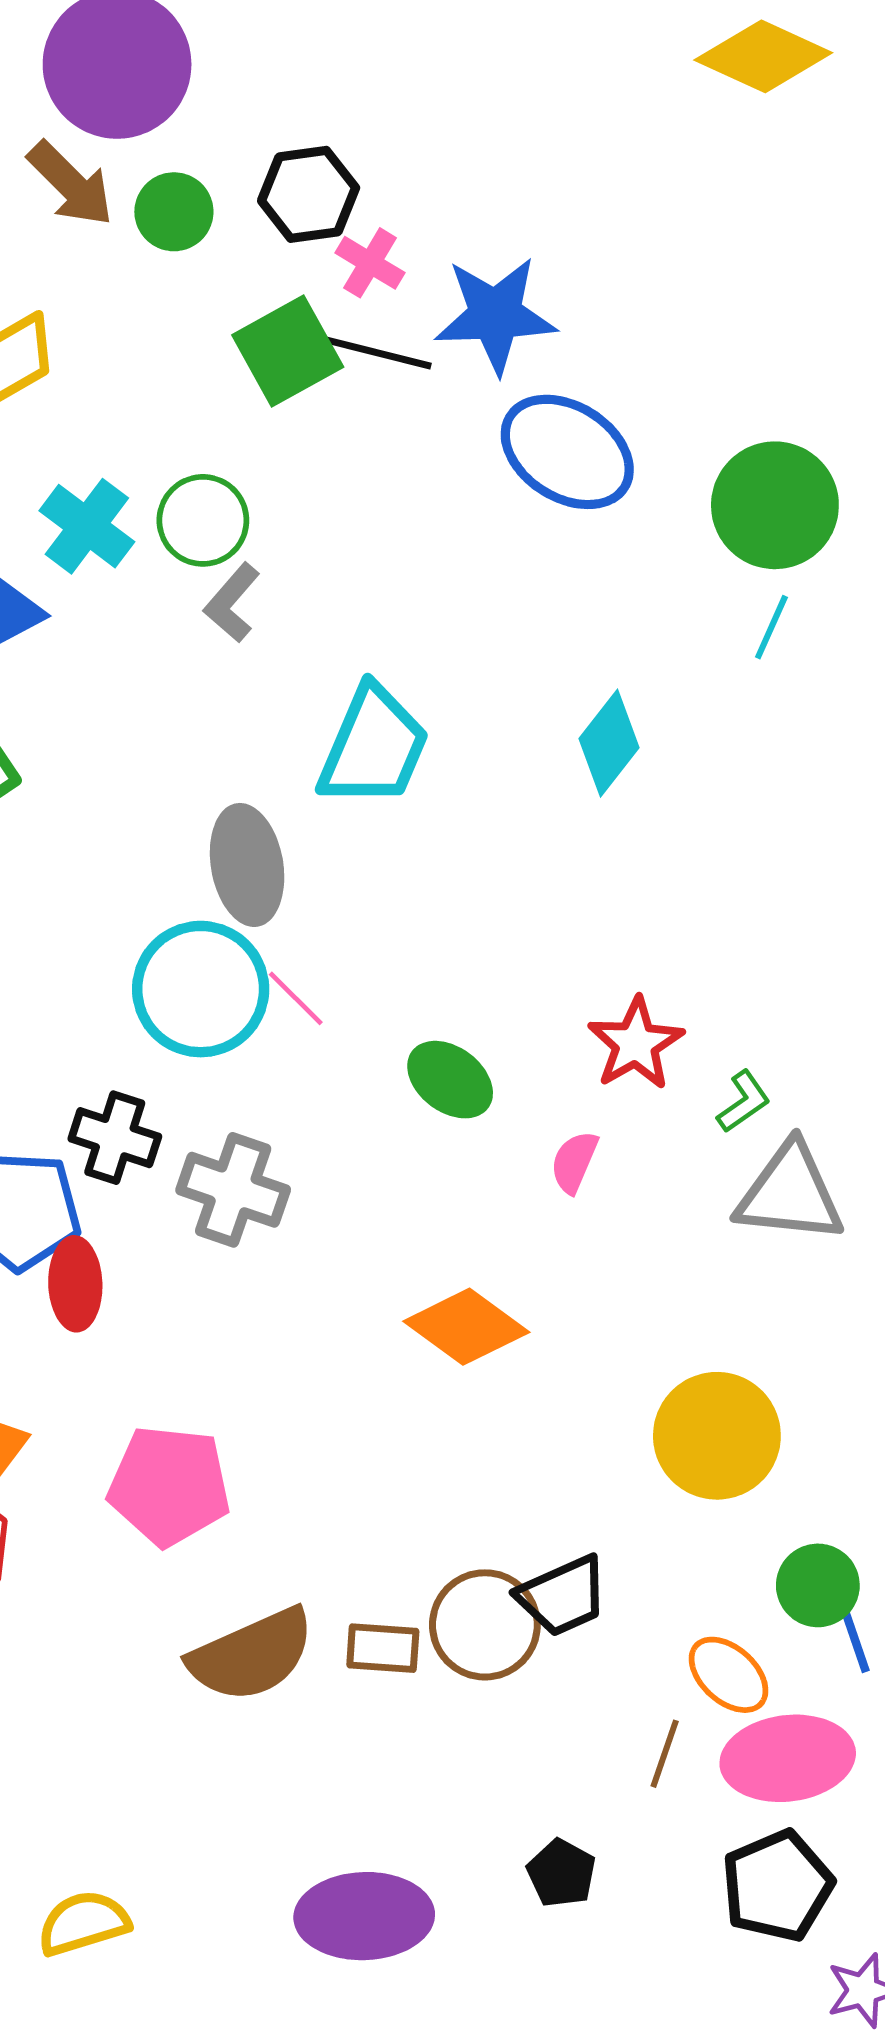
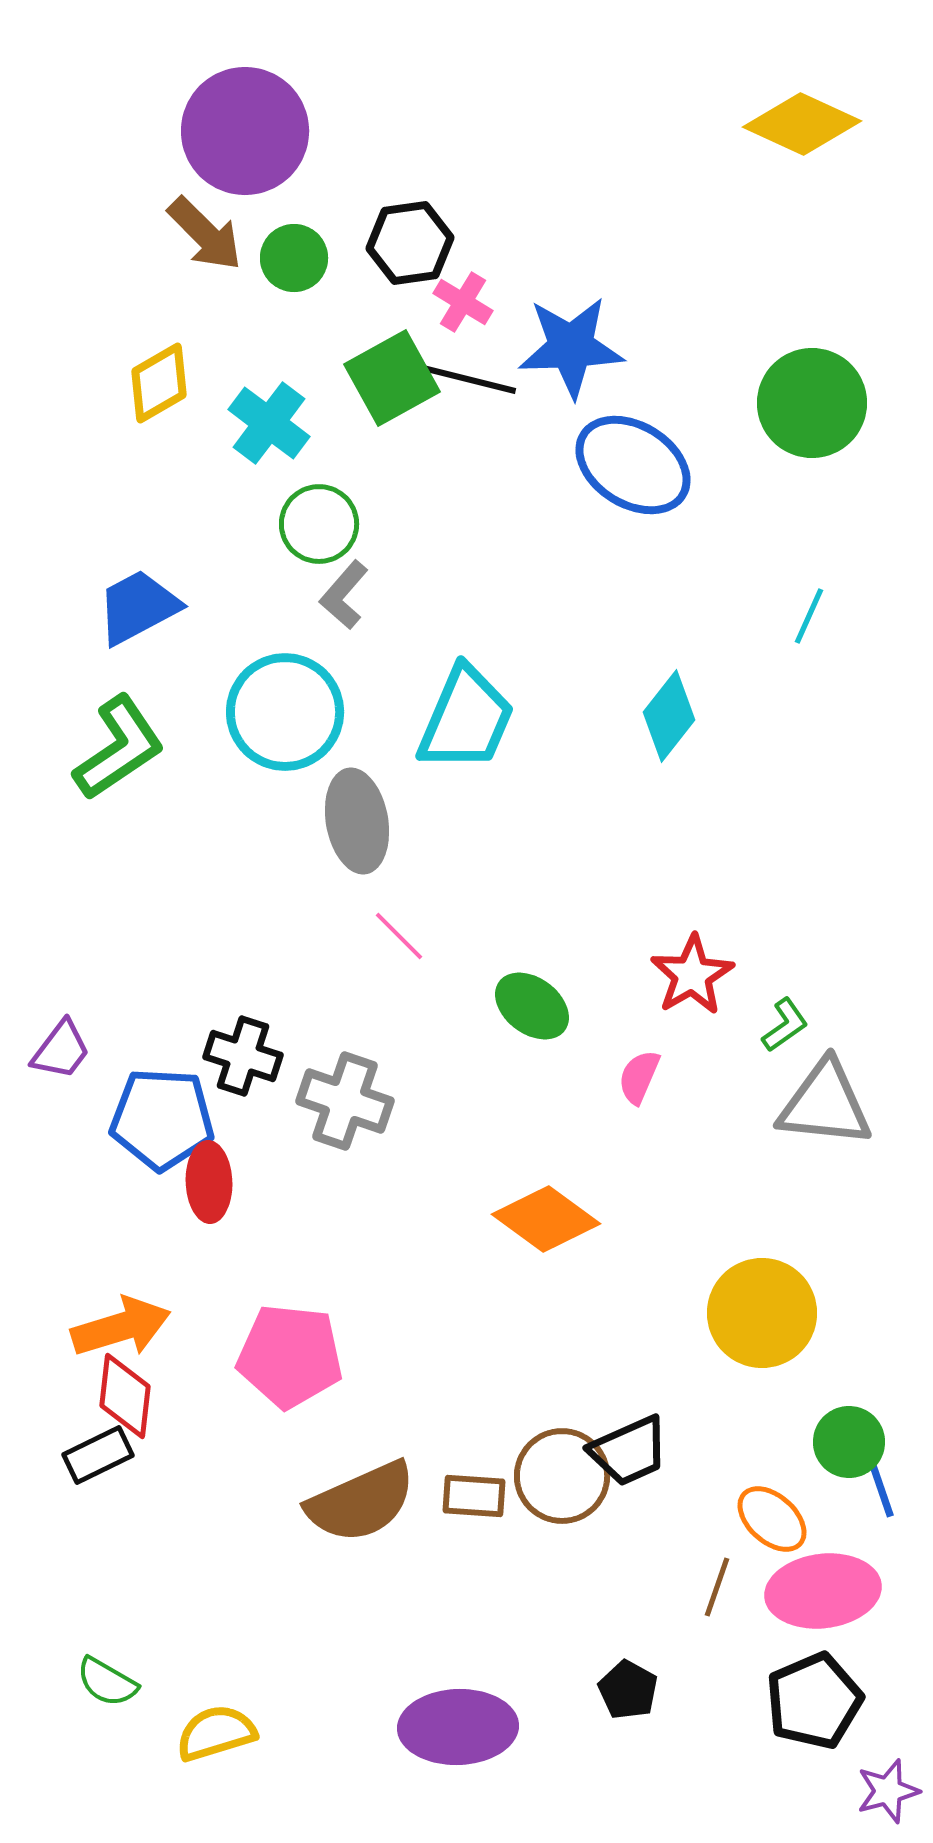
green circle: (775, 505) -> (812, 403), moved
cyan cross: (87, 526) -> (269, 423), moved
cyan circle: (201, 989) -> (285, 712), moved

